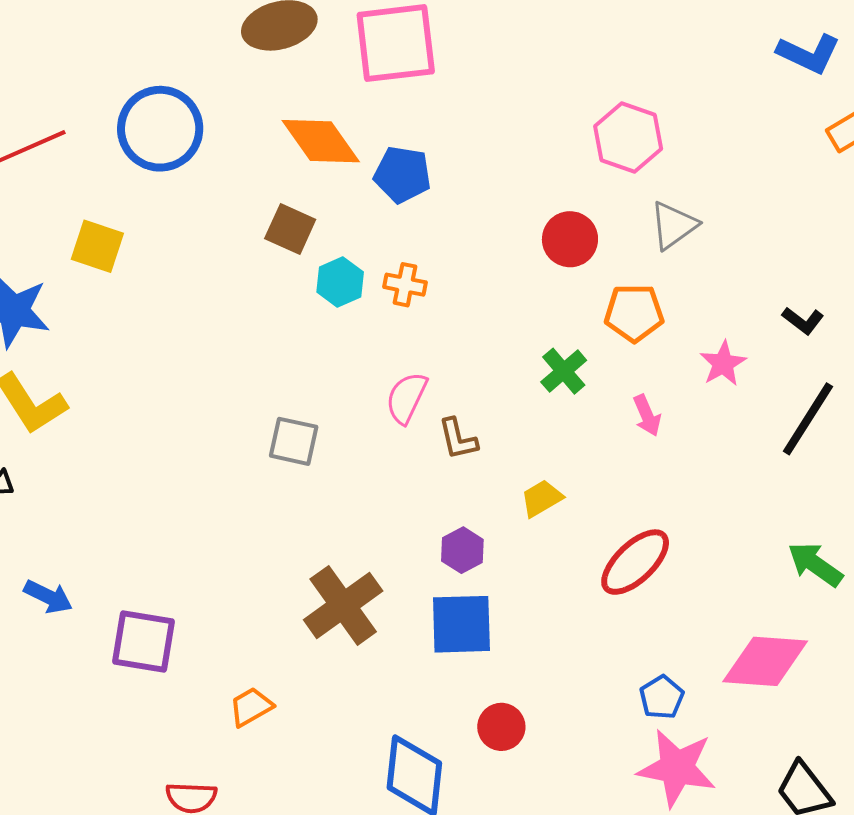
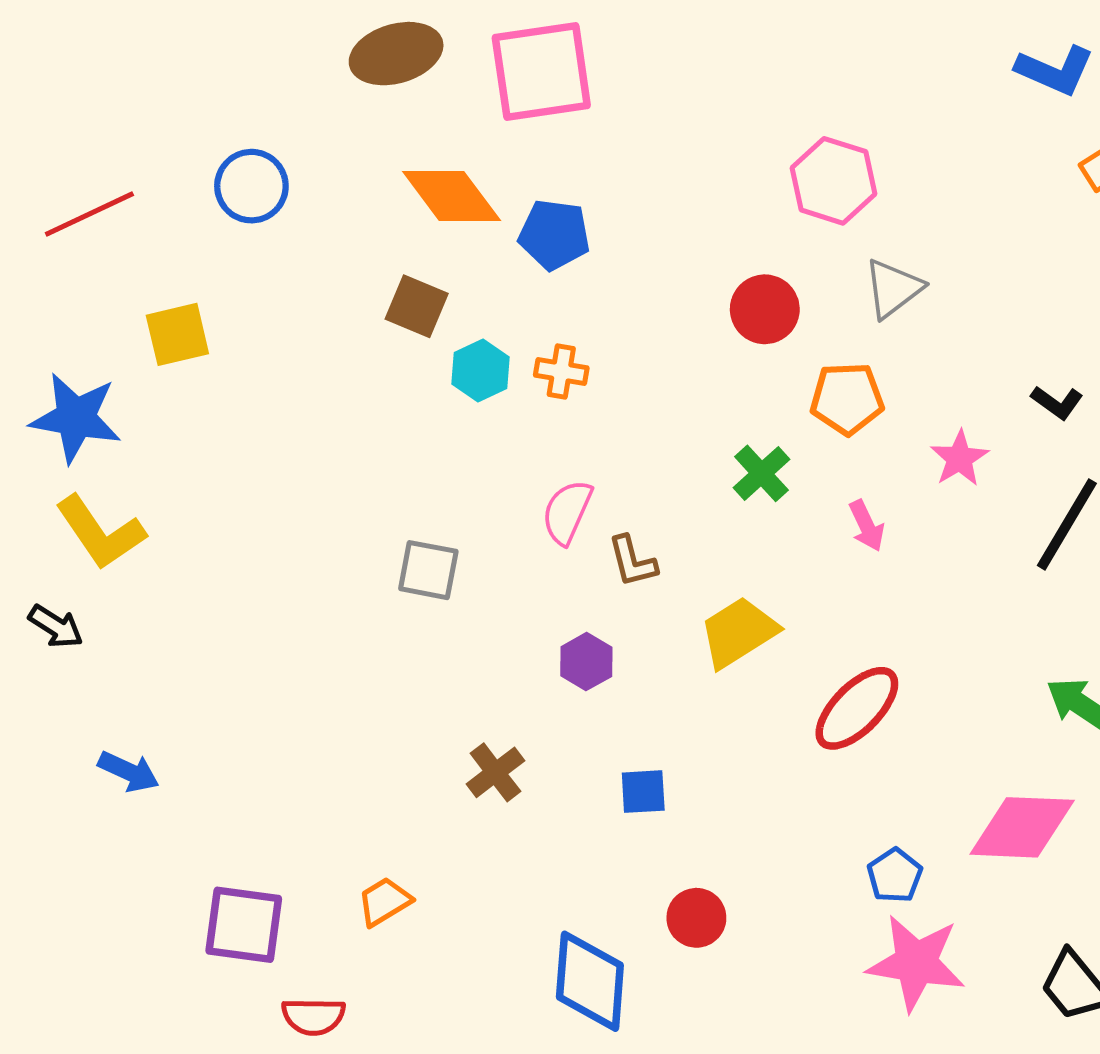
blue circle: (160, 129) -> (251, 186), size x0.7
yellow square: (97, 246) -> (177, 334), turned -30
yellow trapezoid: (542, 498) -> (738, 632), size x1.5
purple hexagon: (462, 550) -> (586, 662), moved
brown cross: (343, 605) -> (495, 772), size x0.6
blue square: (461, 624) -> (643, 792), size x0.6
purple square: (144, 641) -> (244, 925), moved

